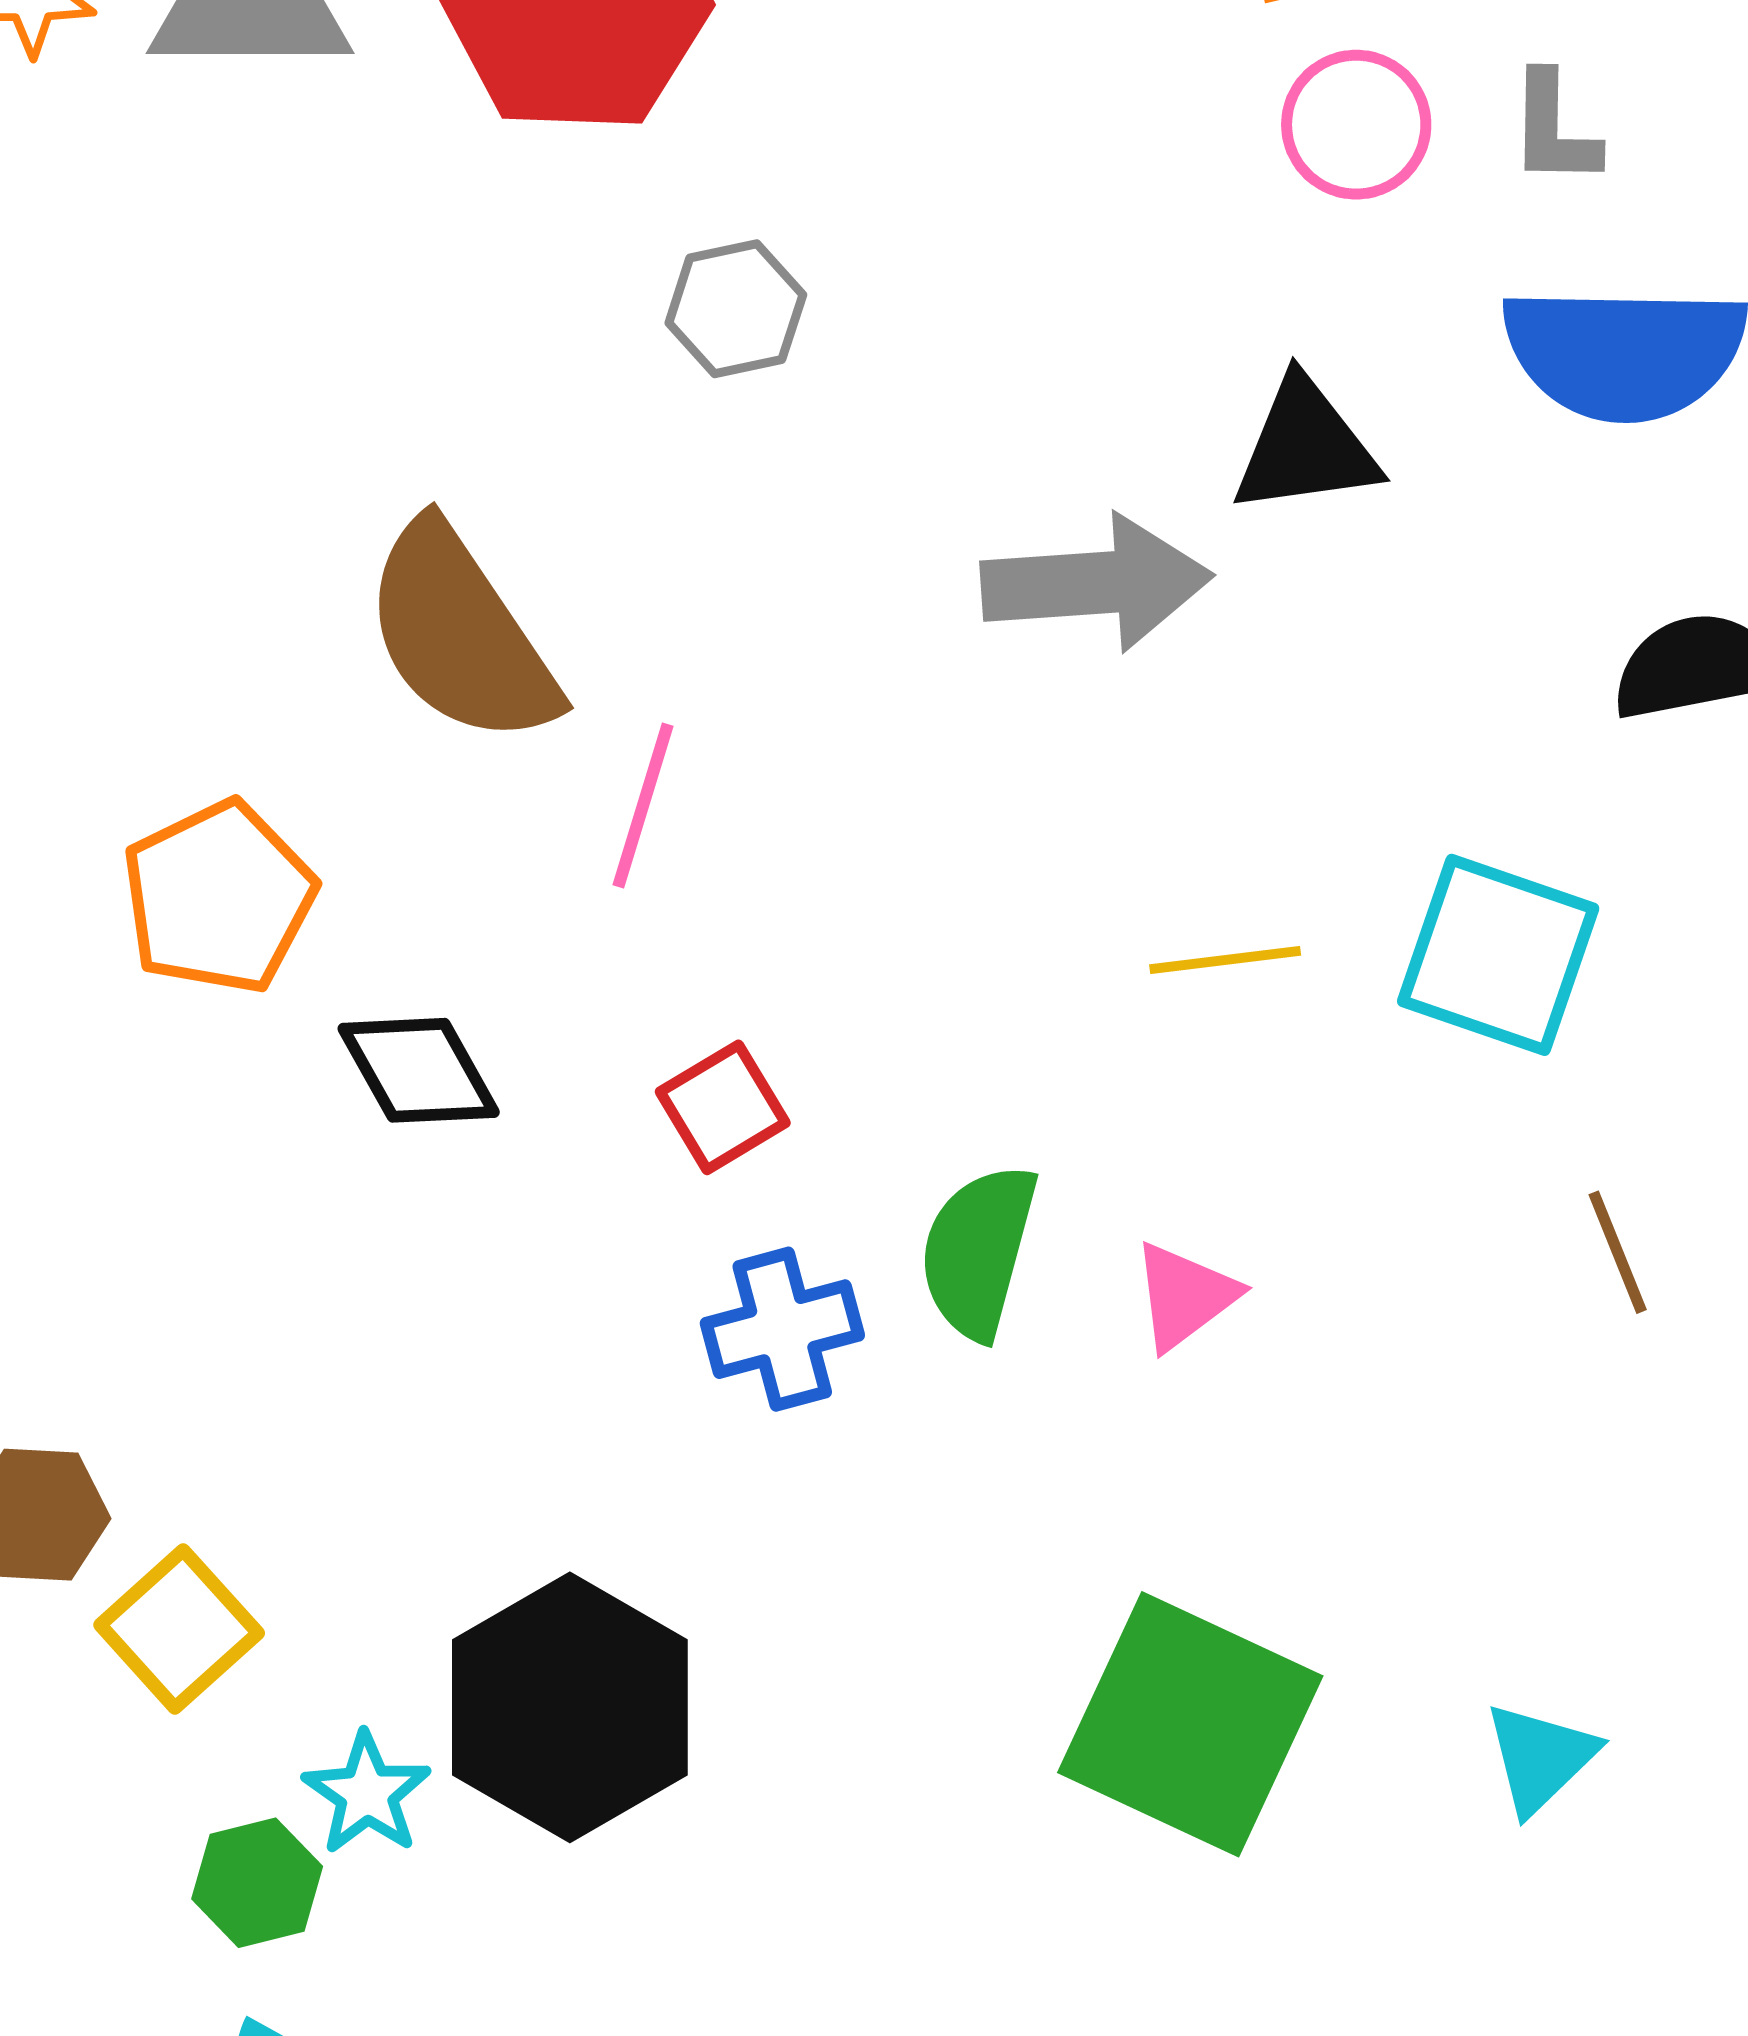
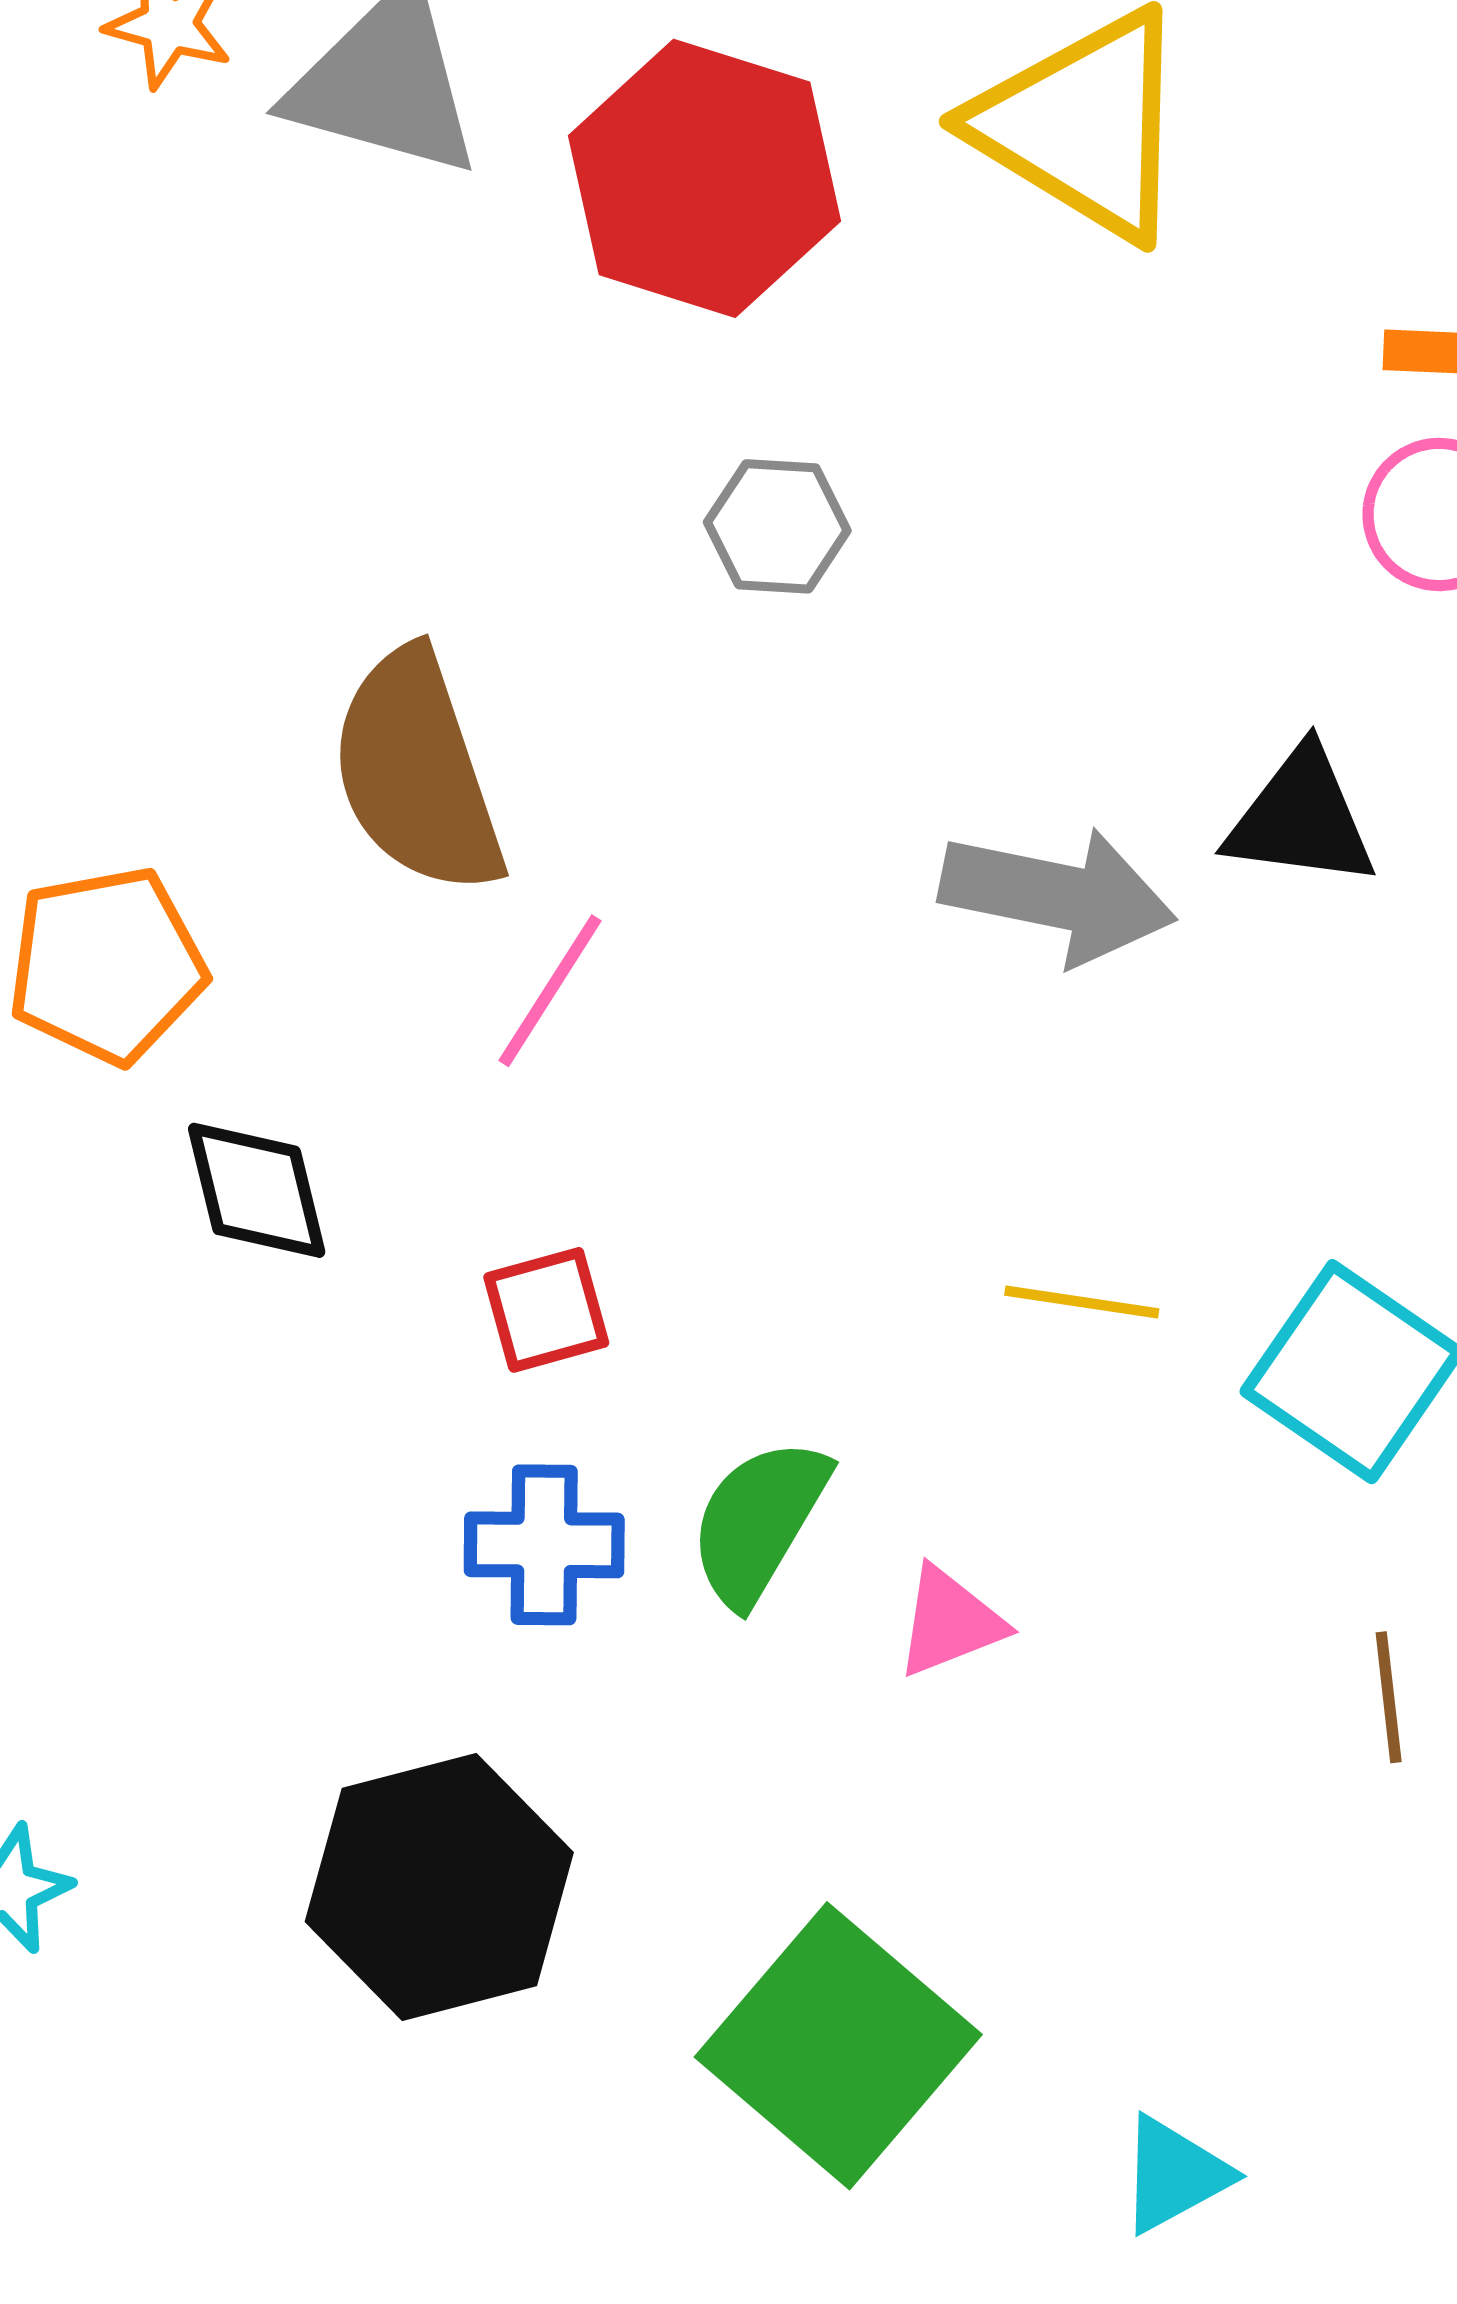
black hexagon: (570, 1707) -> (439, 1887), moved

